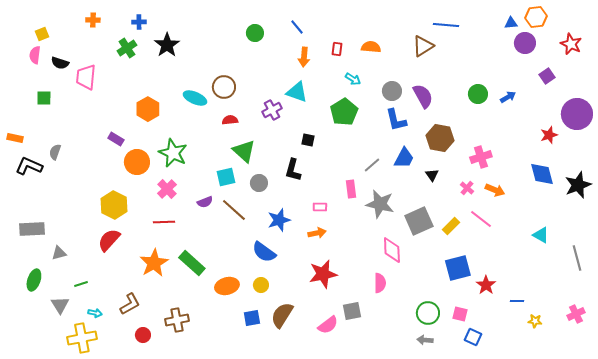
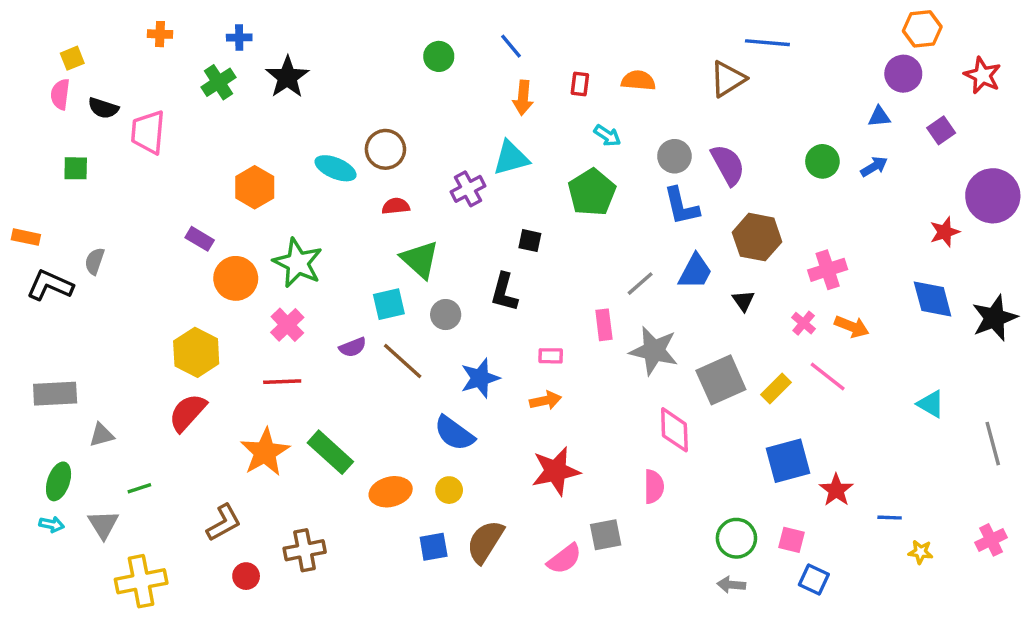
blue triangle: (511, 23) -> (879, 117), moved
cyan triangle: (297, 92) -> (511, 158), turned -35
cyan arrow: (95, 313) -> (52, 524), moved

